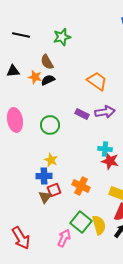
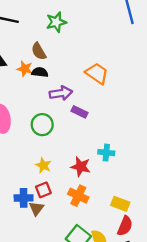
black semicircle: (48, 80) -> (40, 72), turned 32
purple arrow: (105, 112) -> (61, 93), moved
red star: (110, 161) -> (81, 167), moved
blue cross: (44, 176) -> (24, 198), moved
red square: (54, 190) -> (43, 190), moved

